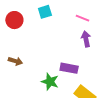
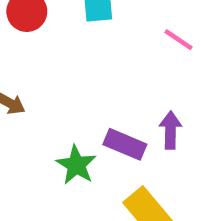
purple arrow: (86, 39) -> (170, 130), moved

